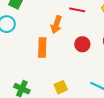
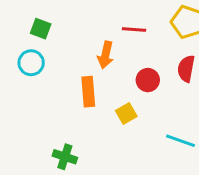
yellow square: (61, 87) -> (126, 113), moved

